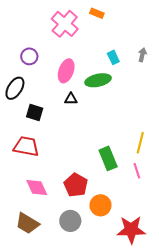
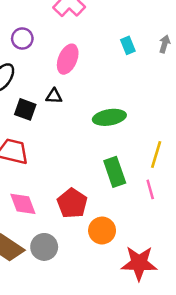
green ellipse: (98, 80) -> (109, 117), moved
black triangle: (71, 99) -> (54, 96), moved
gray circle: (70, 221) -> (44, 247), moved

